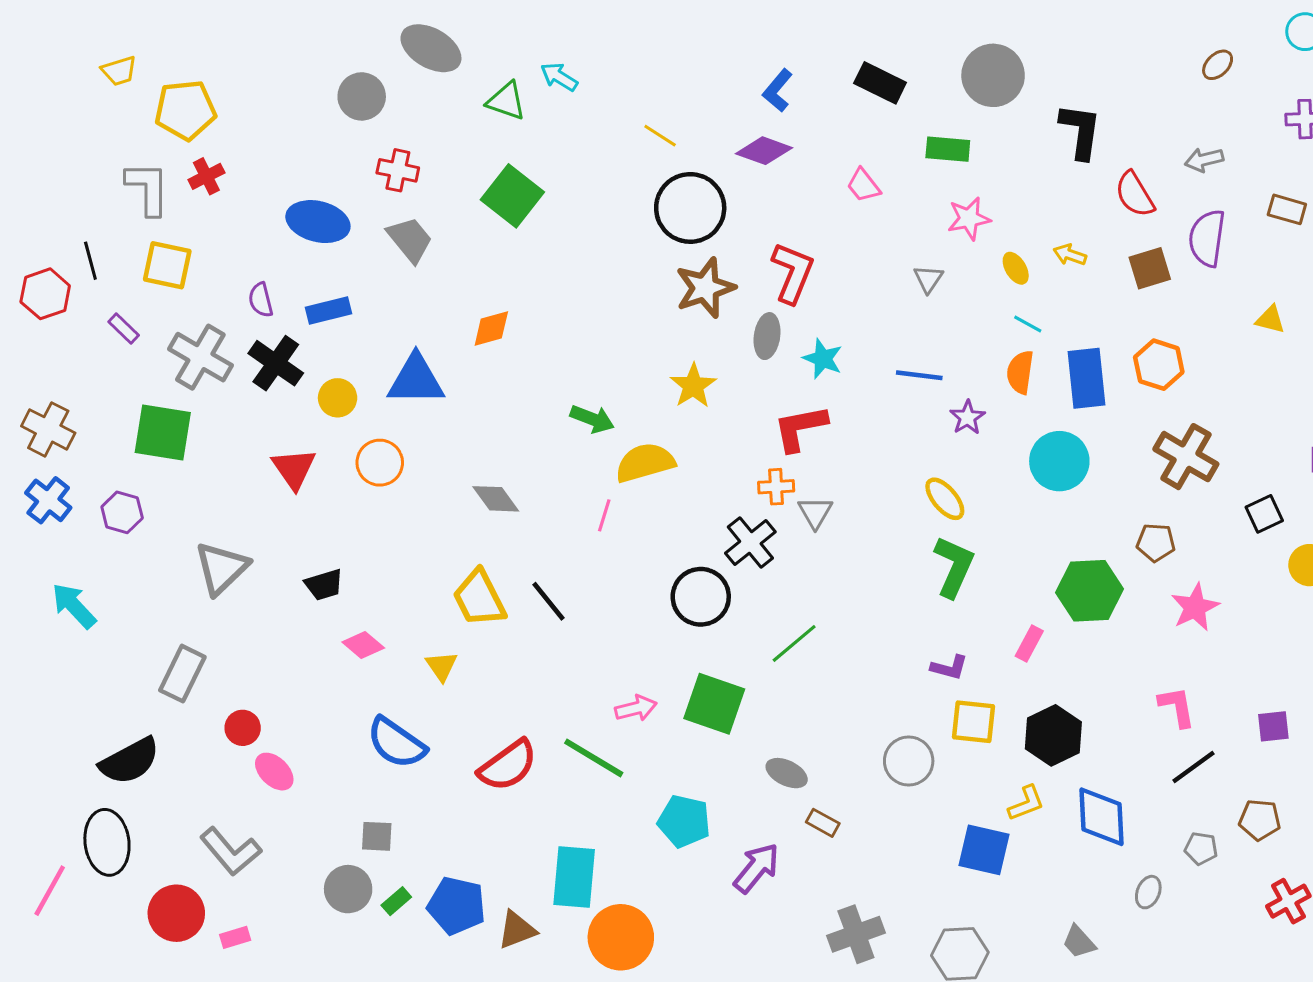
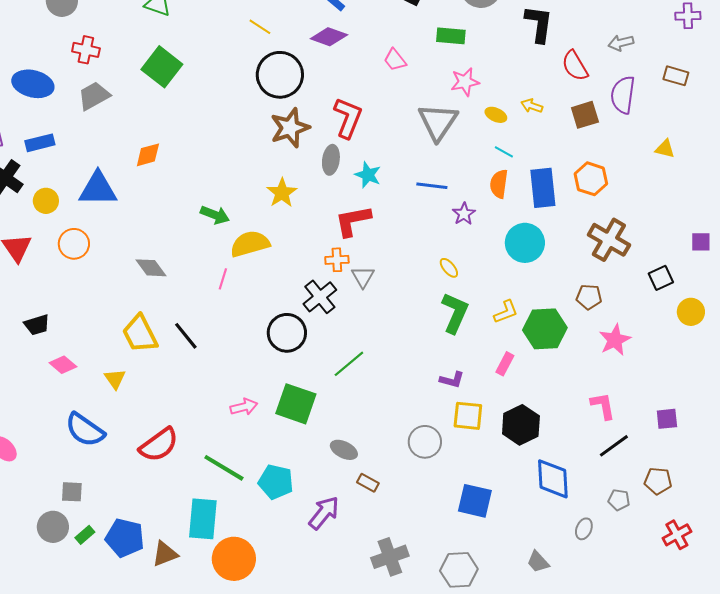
gray trapezoid: (410, 240) -> (94, 96), turned -80
yellow ellipse: (1016, 268) -> (496, 115), turned -35
gray triangle: (928, 279) -> (438, 122), size x2.0
yellow ellipse: (945, 499) -> (449, 268), size x0.7
green line: (594, 758) -> (224, 468), moved
yellow L-shape: (1026, 803) -> (506, 312), moved

